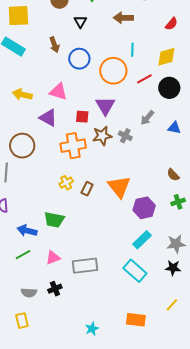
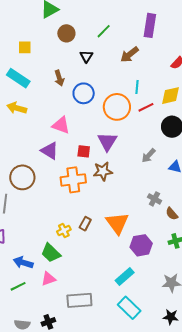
yellow square: (18, 16) -> (25, 47), size x0.6
brown arrow: (123, 18) -> (129, 54), turned -42
red line: (144, 79) -> (146, 107), moved
yellow arrow: (22, 95) -> (17, 108), moved
gray cross: (125, 136) -> (154, 199), moved
yellow cross: (66, 183) -> (64, 230), moved
green trapezoid: (54, 220) -> (51, 253), turned 30
cyan rectangle: (142, 240) -> (125, 277), moved
pink triangle: (53, 258) -> (48, 279), moved
black star: (173, 268) -> (171, 317), moved

